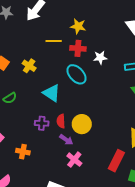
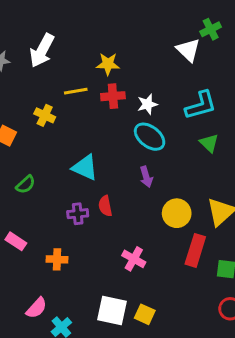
yellow cross: (29, 66) -> (45, 115), moved
cyan ellipse: (76, 74) -> (150, 137), moved
yellow circle: (82, 124) -> (177, 213), moved
purple arrow: (66, 140) -> (146, 177), moved, turned 48

